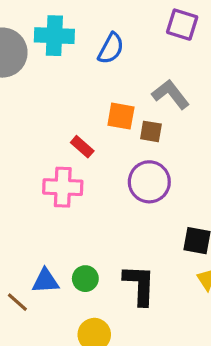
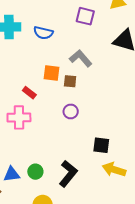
blue semicircle: (111, 48) -> (43, 33), turned 78
purple circle: (149, 182) -> (71, 111), size x0.6
black L-shape: (139, 285) -> (68, 174), turned 40

